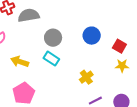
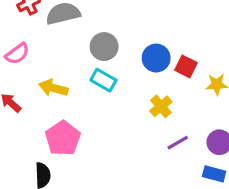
blue circle: (92, 36) -> (156, 58), moved
red square: (119, 46) -> (186, 66), moved

